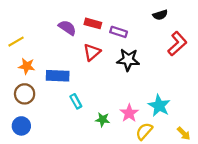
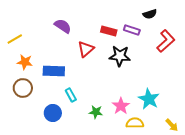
red rectangle: (93, 23) -> (109, 31), moved
purple rectangle: (119, 32) -> (132, 30), moved
blue circle: (21, 126) -> (53, 113), moved
yellow semicircle: (144, 131) -> (135, 123), turned 48

